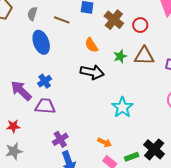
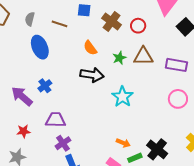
purple trapezoid: (45, 106) -> (55, 120), moved
cyan star: (122, 107) -> (122, 97), moved
red star: (13, 126) -> (24, 131), moved
orange arrow: (105, 142) -> (123, 143), moved

